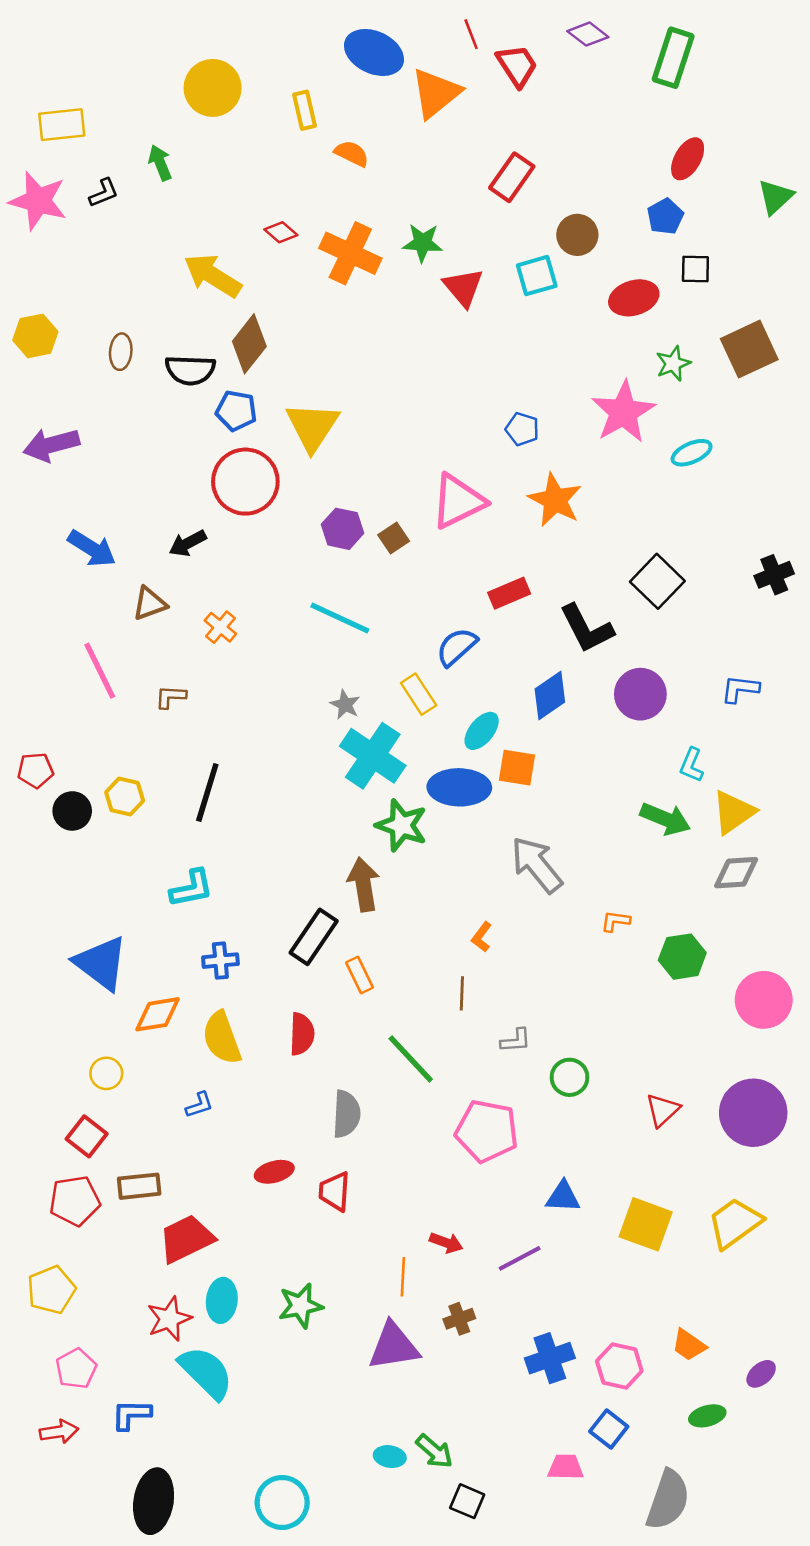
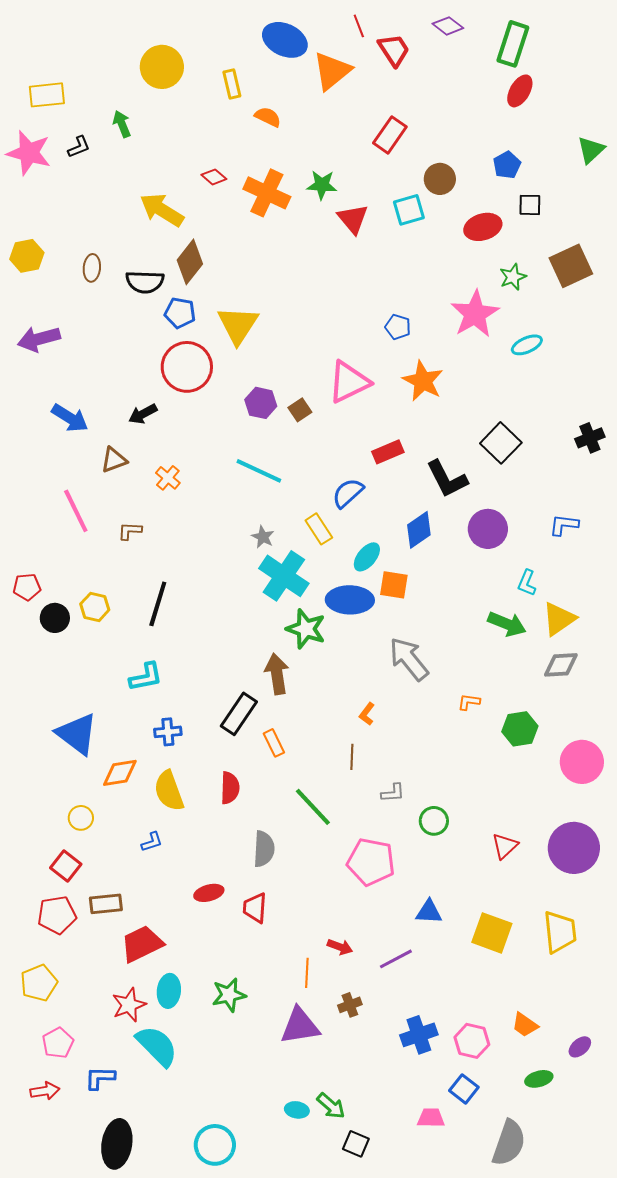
red ellipse: (688, 159) -> (520, 91), moved
yellow trapezoid: (735, 1223) -> (560, 932), turned 120

